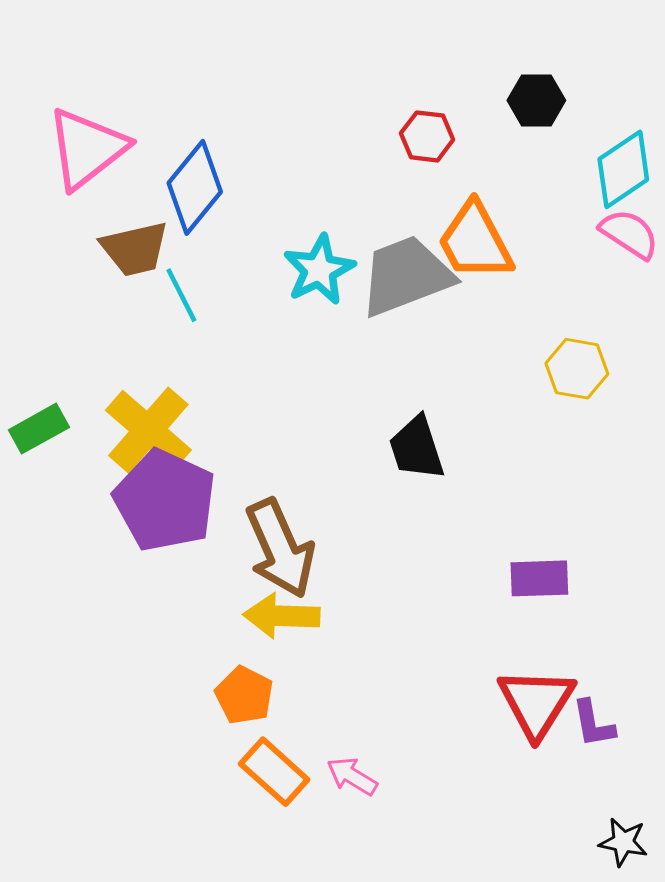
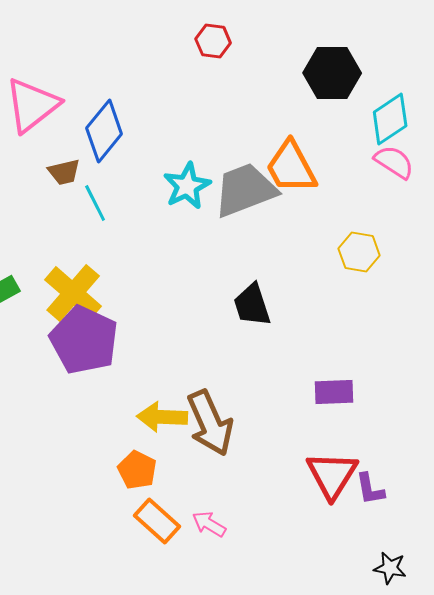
black hexagon: (536, 100) -> (332, 73), size x1.5
red hexagon: (427, 136) -> (213, 41), moved
brown trapezoid: (135, 249) -> (64, 172), size x0.7
brown arrow: (280, 548) -> (210, 423), moved

